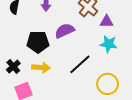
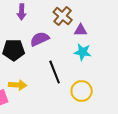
black line: (80, 64) -> (55, 72), turned -70
yellow arrow: (41, 68) -> (18, 85), moved

